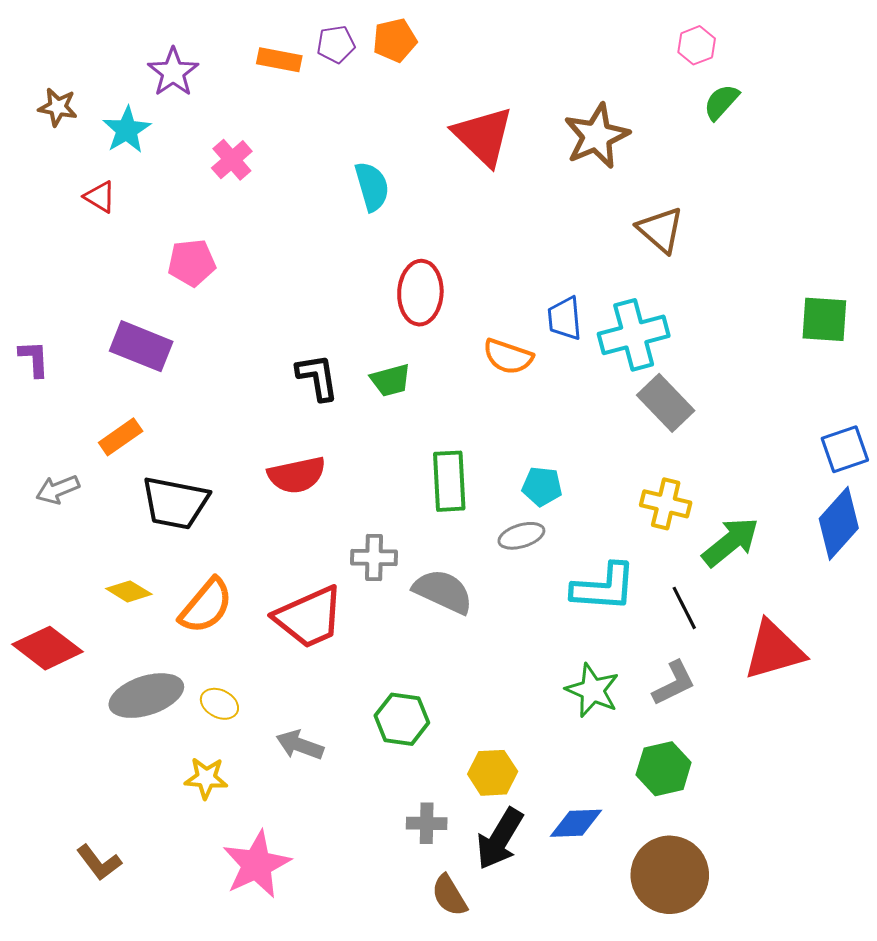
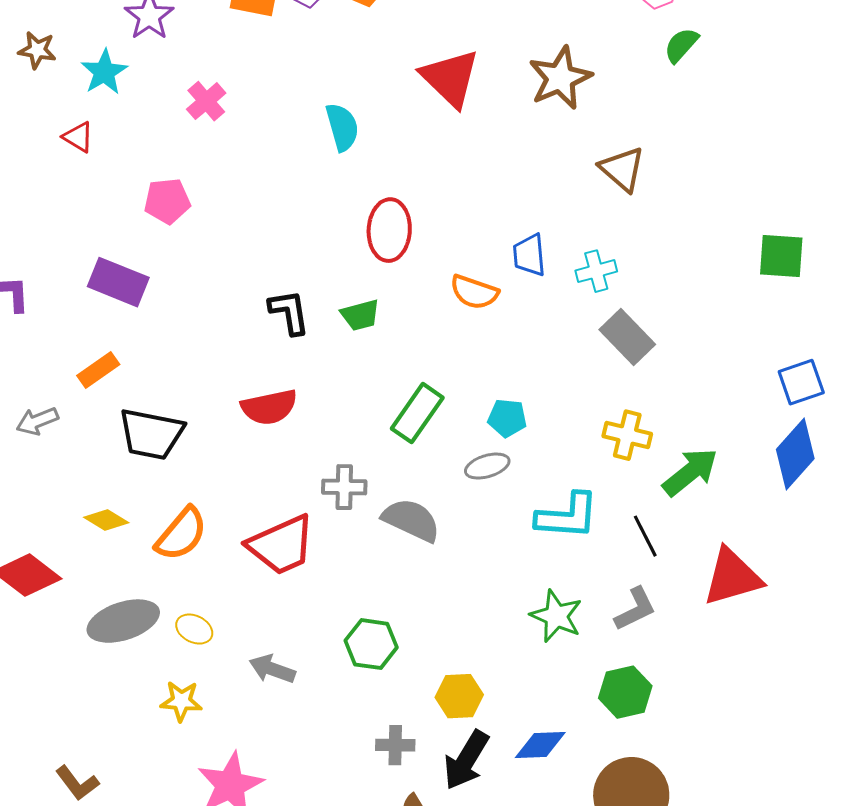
cyan cross: (634, 335) -> (596, 271), size x0.6
green rectangle: (449, 481) -> (417, 413), turned 38

